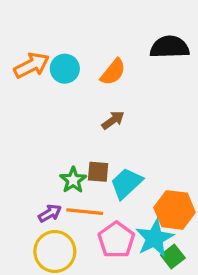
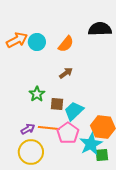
green star: (73, 180) -> (37, 94), moved
pink pentagon: (116, 240) -> (68, 133), moved
green square: (173, 256) -> (102, 155), turned 32

